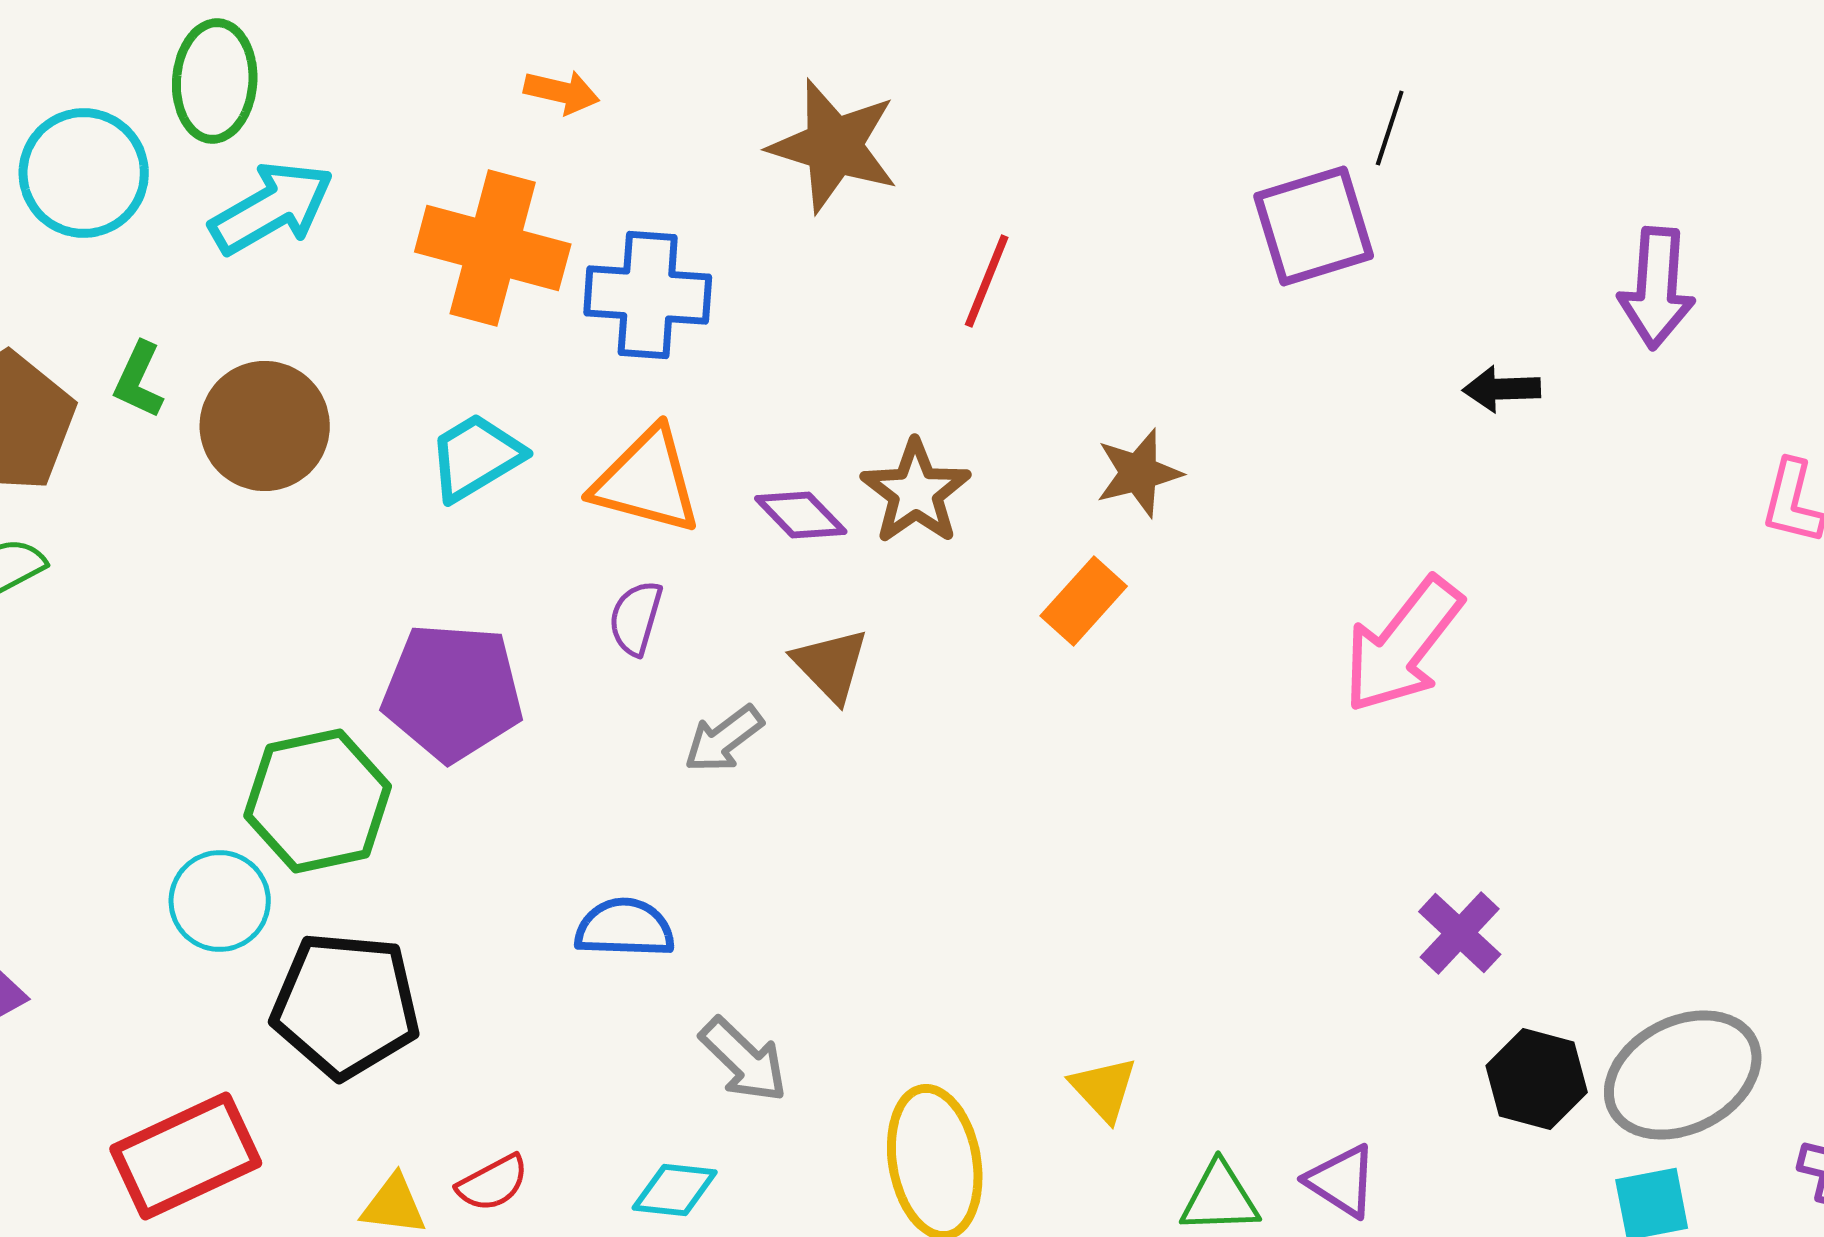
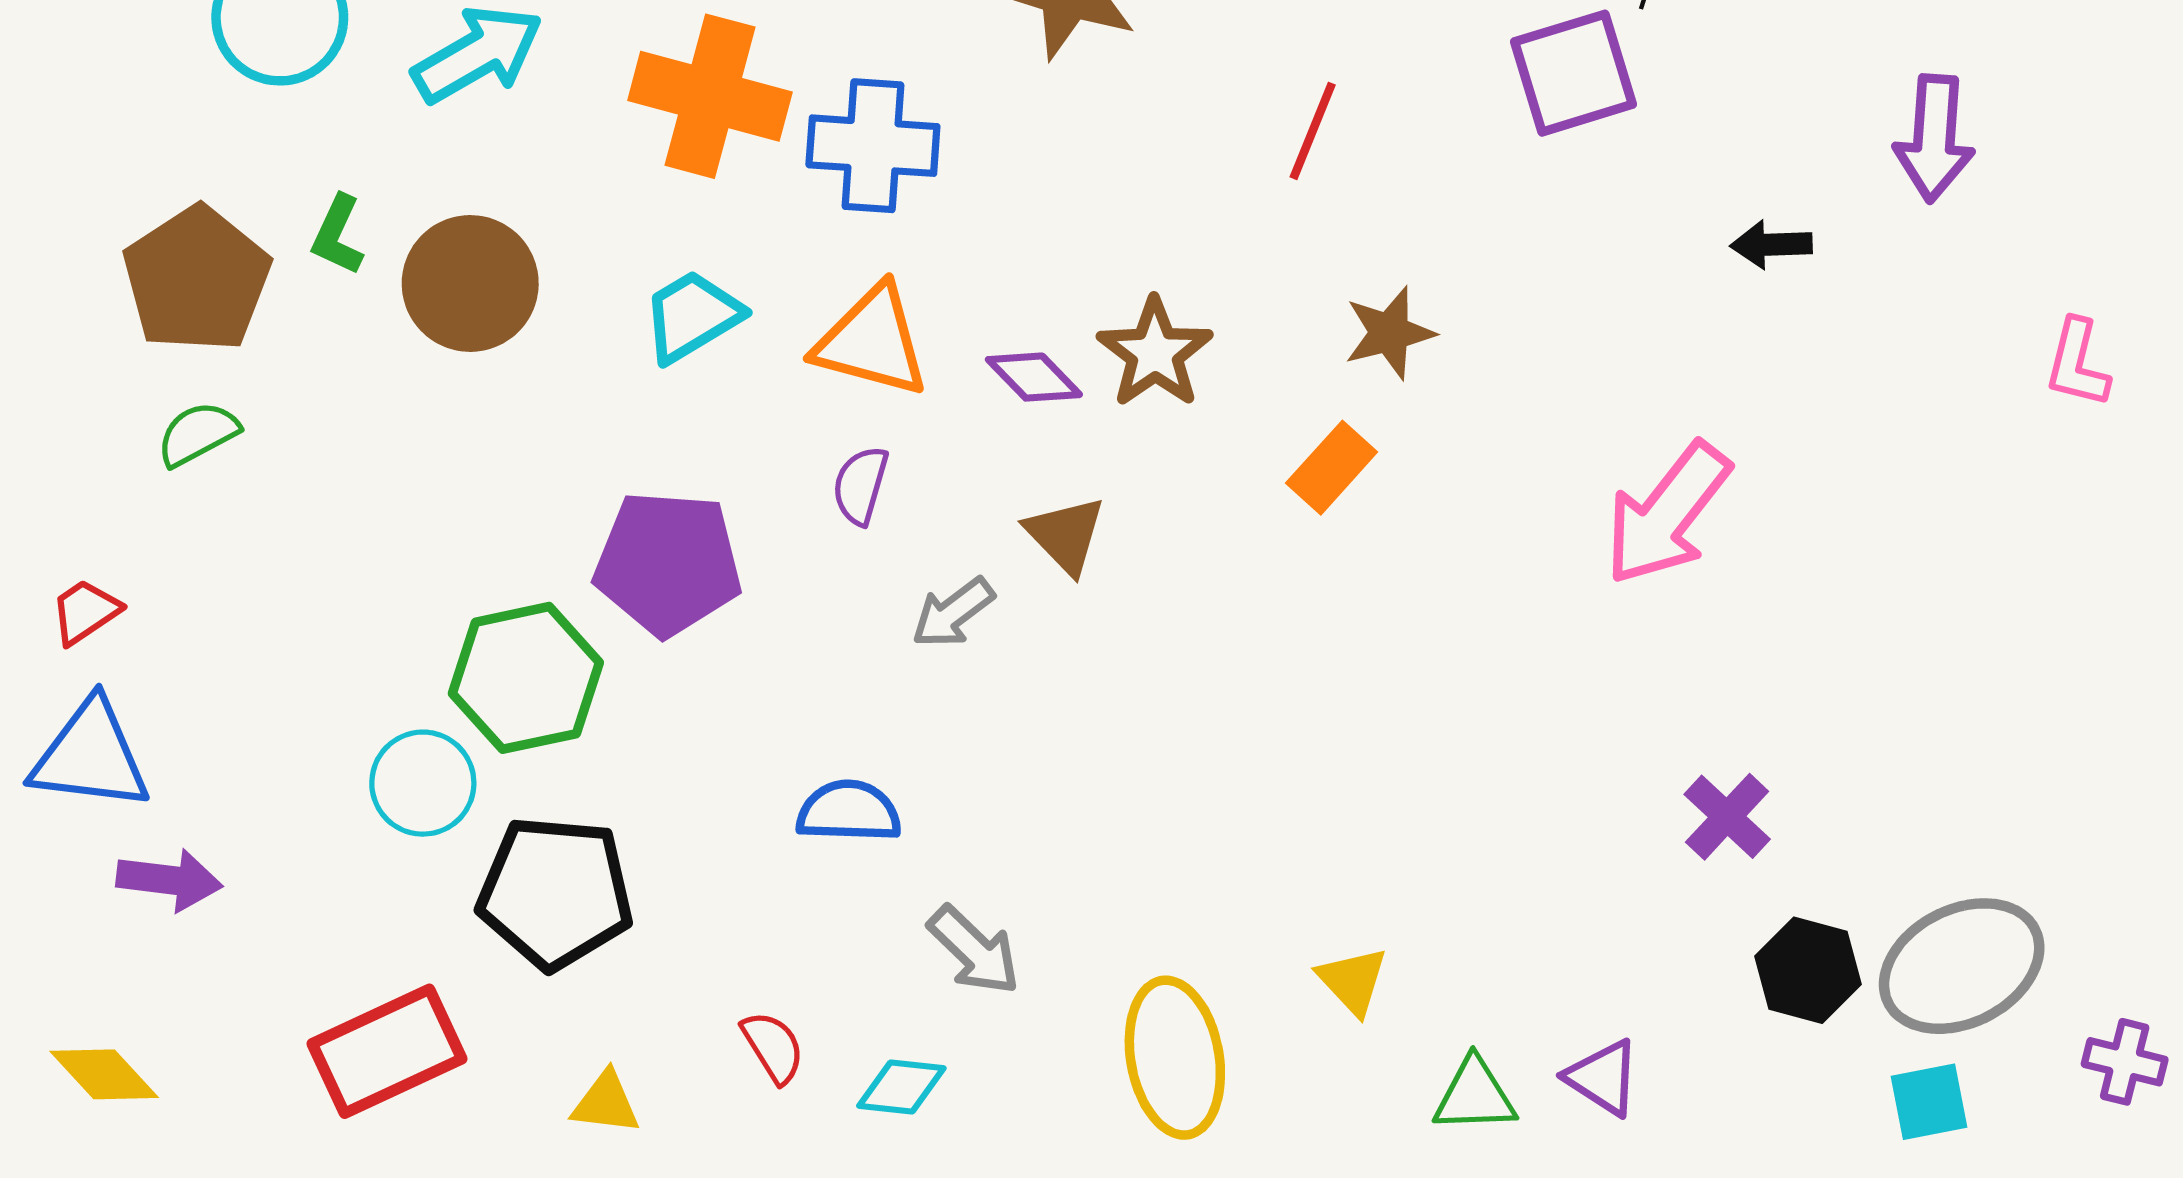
red line: (987, 281) -> (1313, 131), moved
red semicircle: (493, 1183) -> (773, 1047), moved, turned -94

